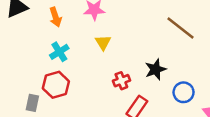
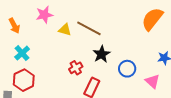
brown line: (180, 28) -> (89, 28), moved
yellow triangle: (103, 42) -> (65, 30), moved, turned -32

